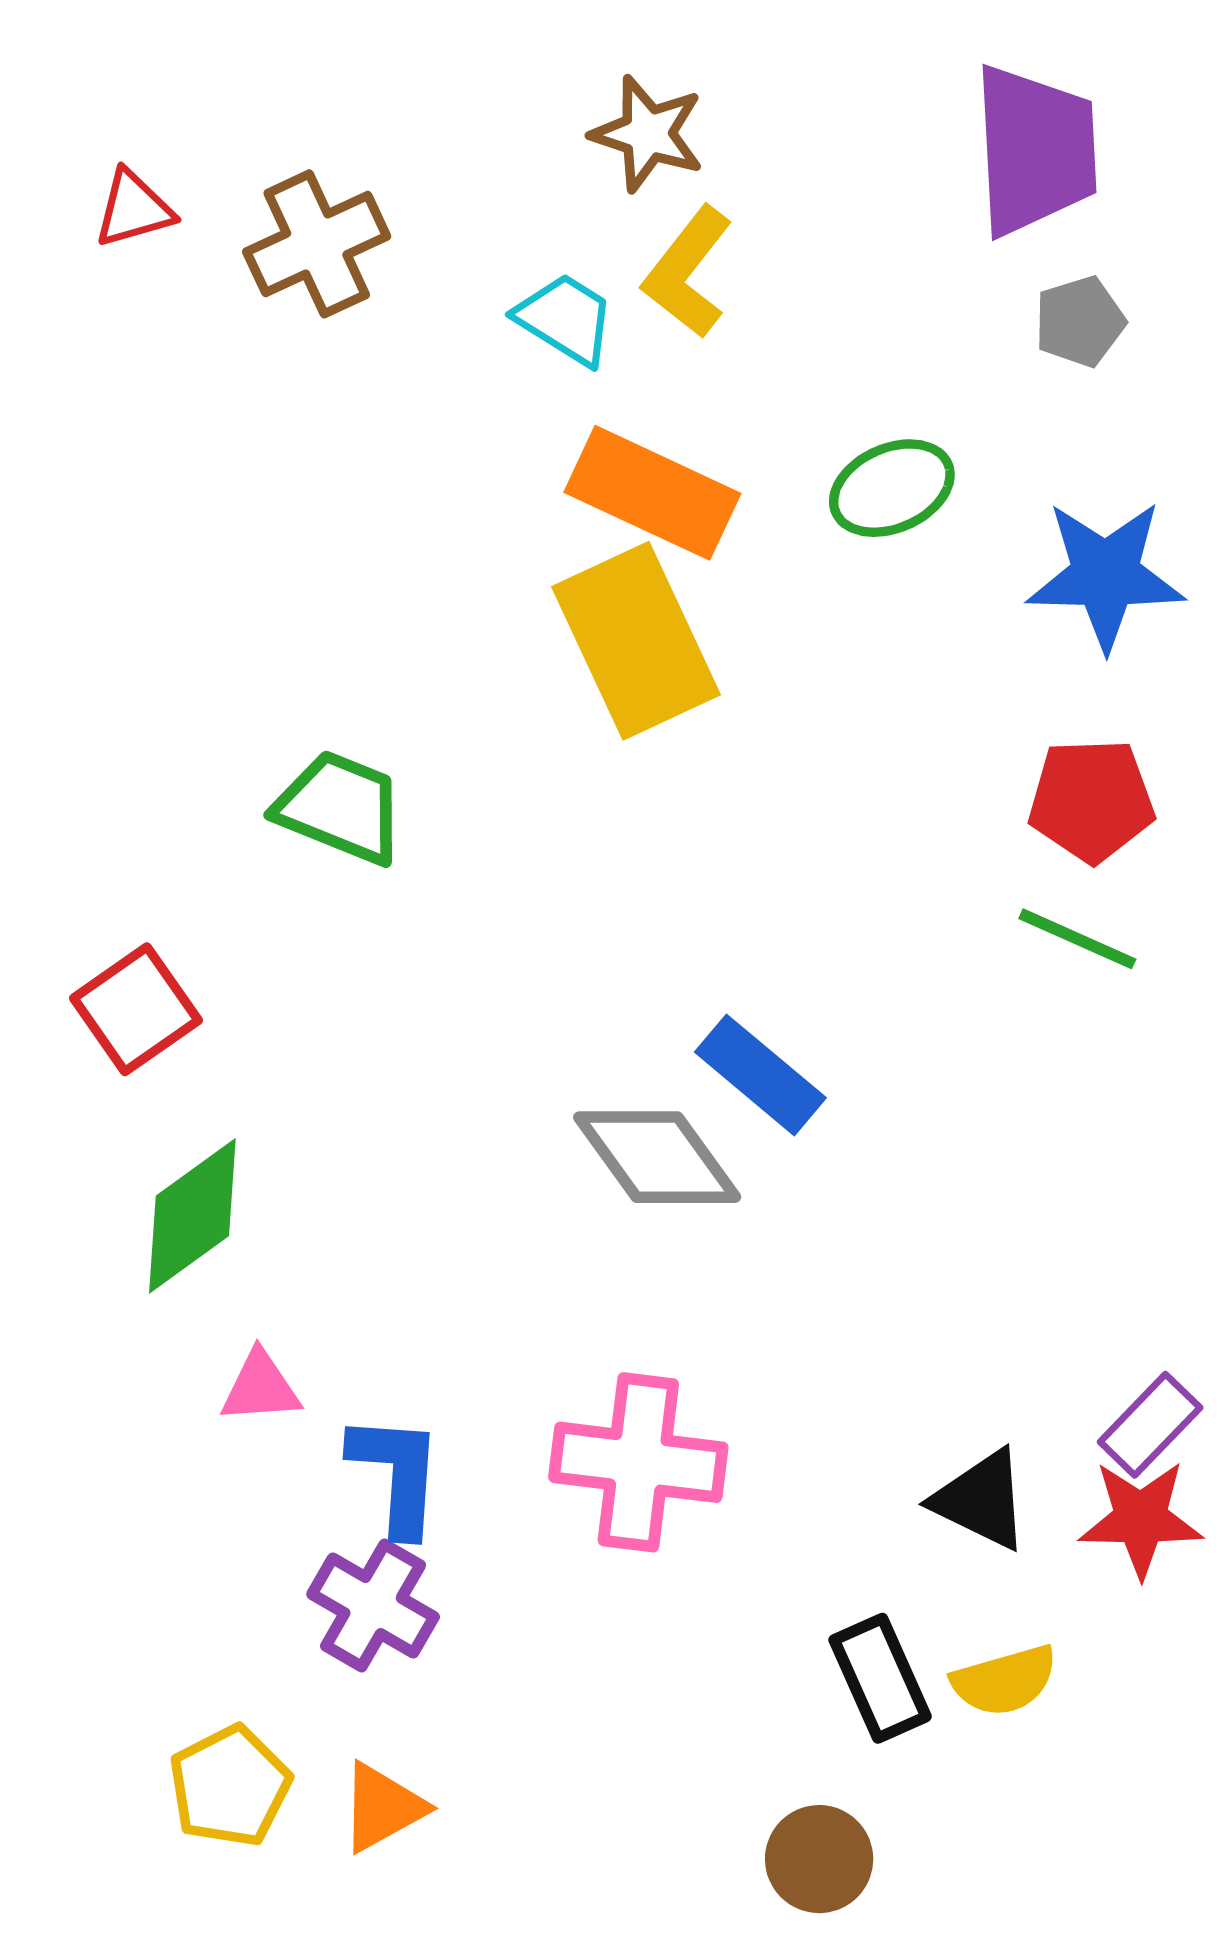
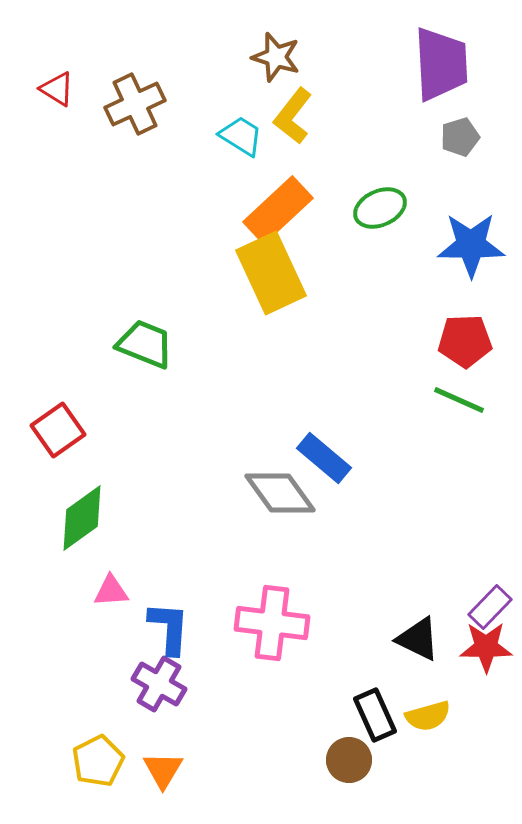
red triangle: (134, 209) -> (57, 89), turned 48
orange rectangle: (652, 493) -> (278, 210), turned -68
orange triangle: (382, 1807) -> (163, 770), turned -30
brown circle: (819, 1859) -> (349, 760), moved

